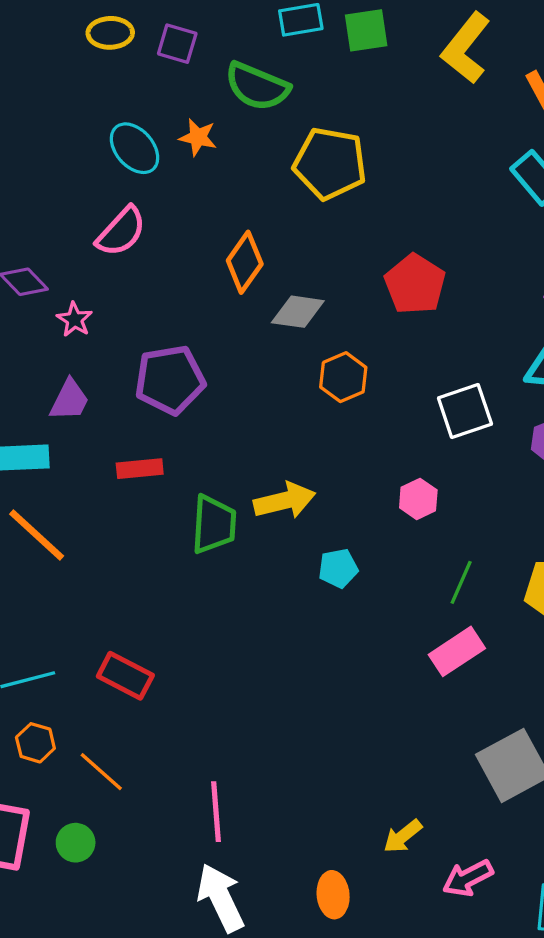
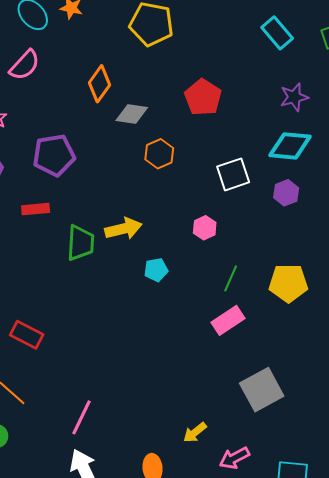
pink line: (216, 812) -> (82, 417), turned 30

